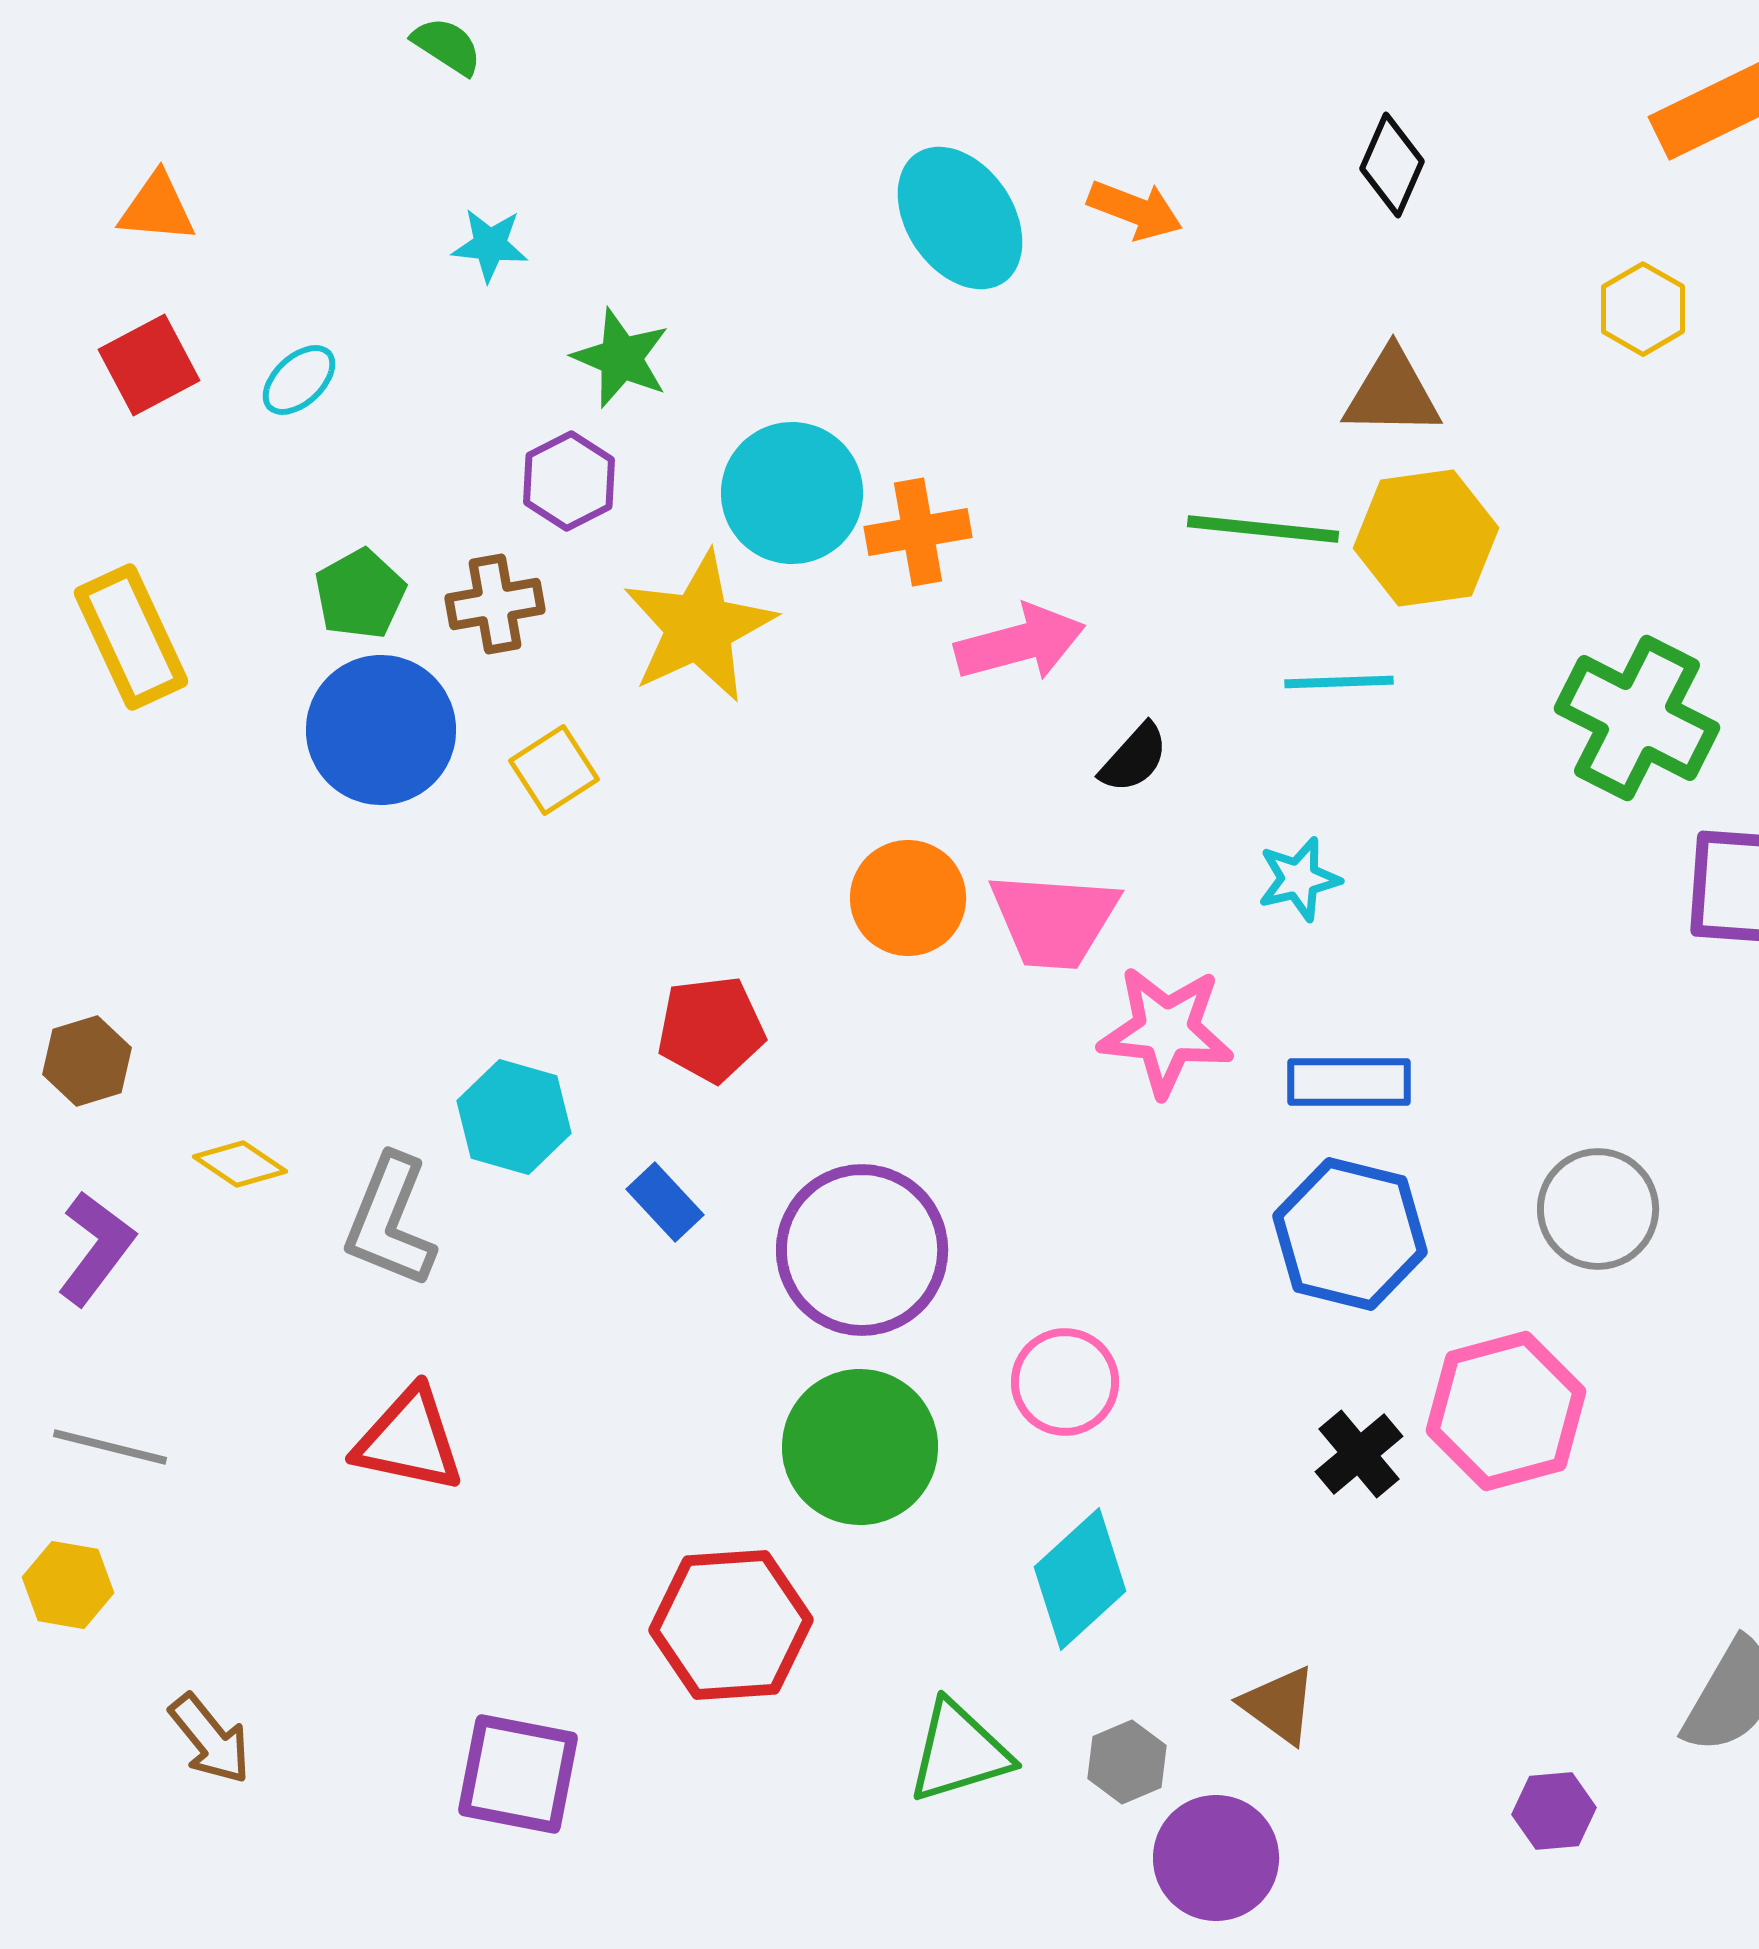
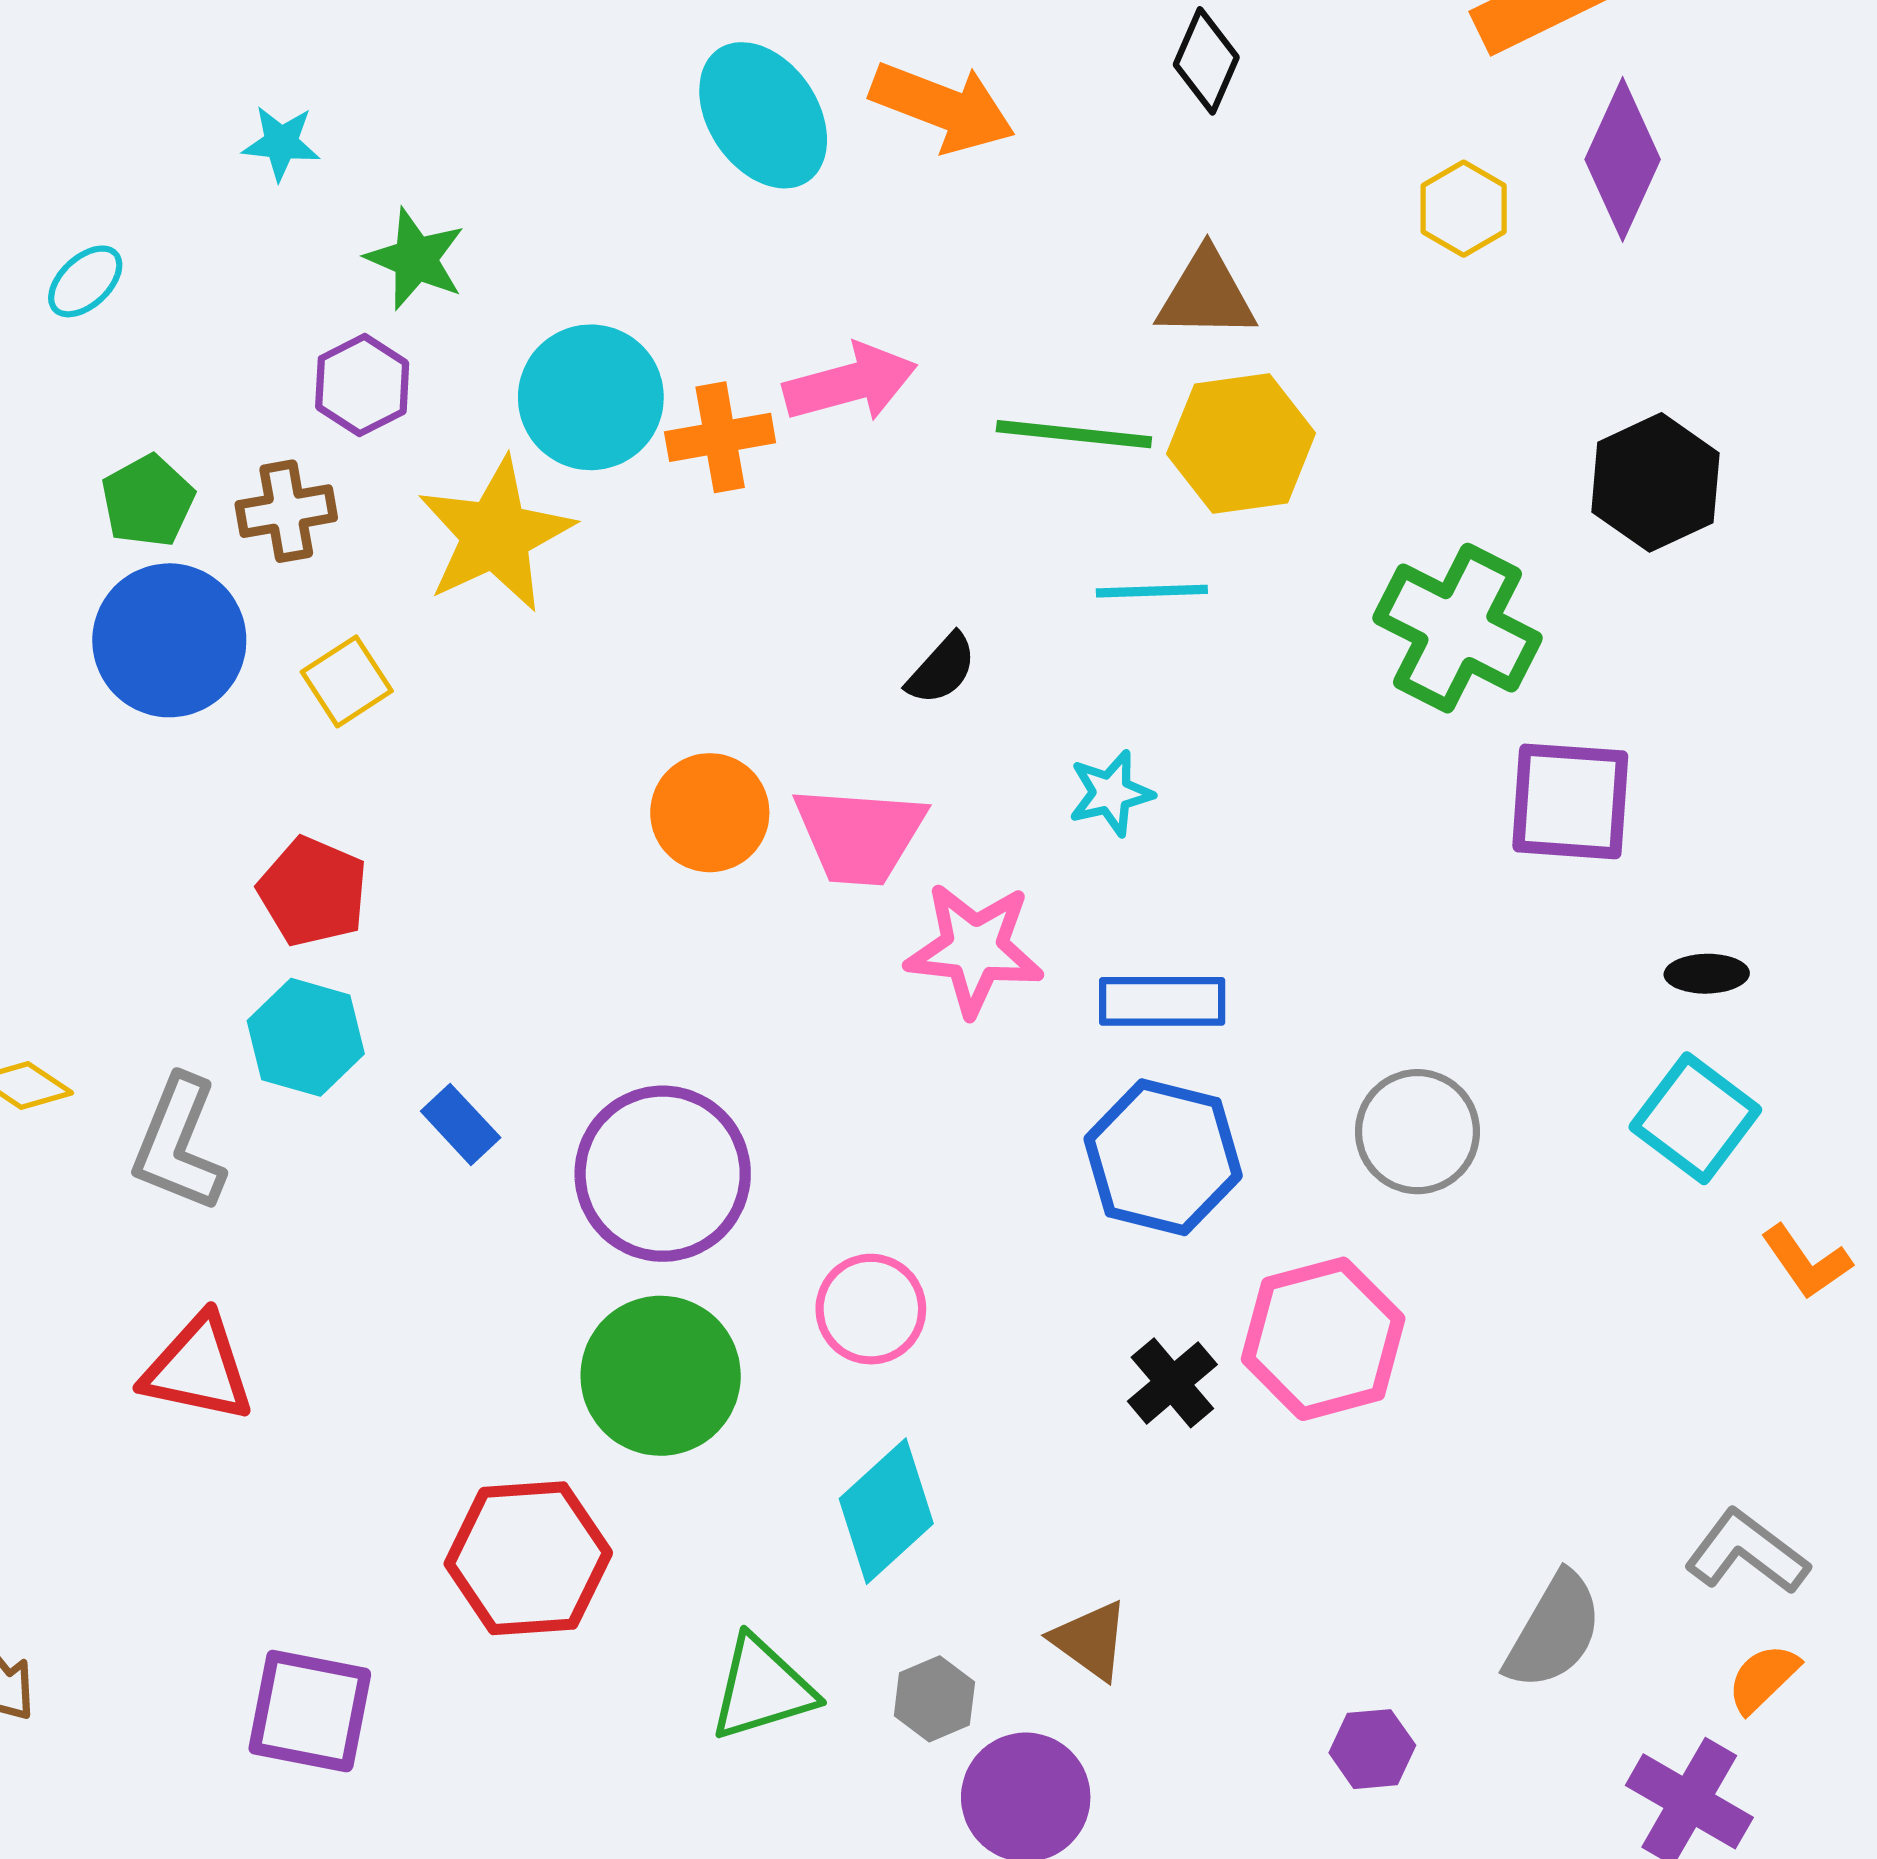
orange arrow: (1135, 210) -> (943, 107), size x1.5
pink arrow: (1020, 643) -> (850, 383), moved
red pentagon: (711, 1029) -> (313, 892), moved, turned 30

